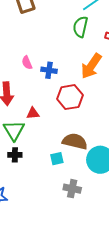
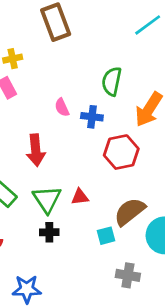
green semicircle: (80, 27) -> (112, 81), moved
red triangle: (33, 113) -> (80, 197), moved
brown semicircle: (75, 141) -> (130, 212), turned -50

